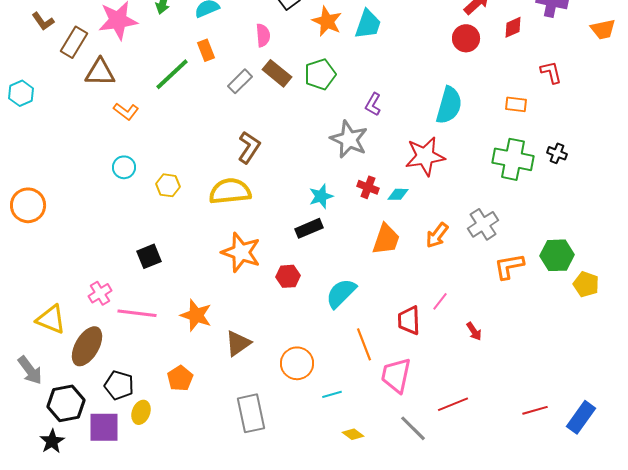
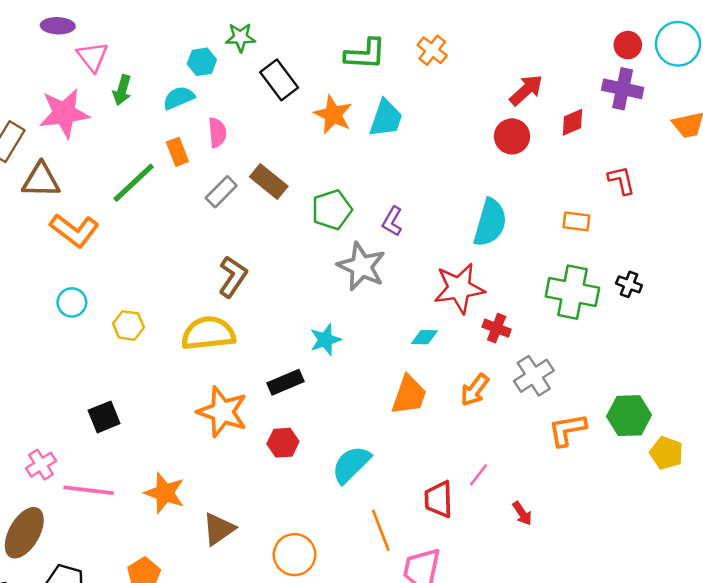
pink semicircle: (263, 35) -> (217, 133), moved
green pentagon: (320, 74) -> (332, 210), moved
orange L-shape: (126, 111) -> (74, 230), size x1.5
red cross: (368, 187) -> (497, 328), moved
black rectangle: (309, 228) -> (286, 382), moved

